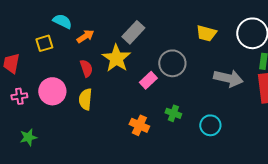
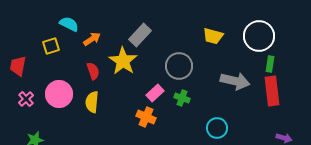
pink rectangle: (148, 80) -> (155, 93), moved
pink cross: (19, 96) -> (26, 99), turned -35
green cross: (173, 113) -> (182, 98), moved
orange cross: (139, 125) -> (146, 117), moved

